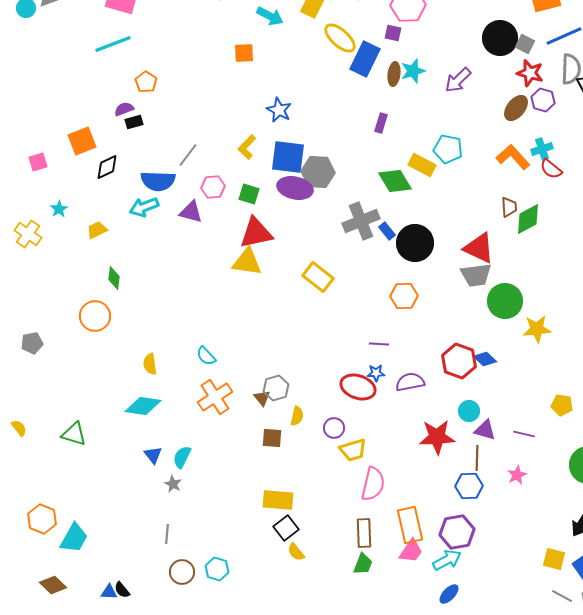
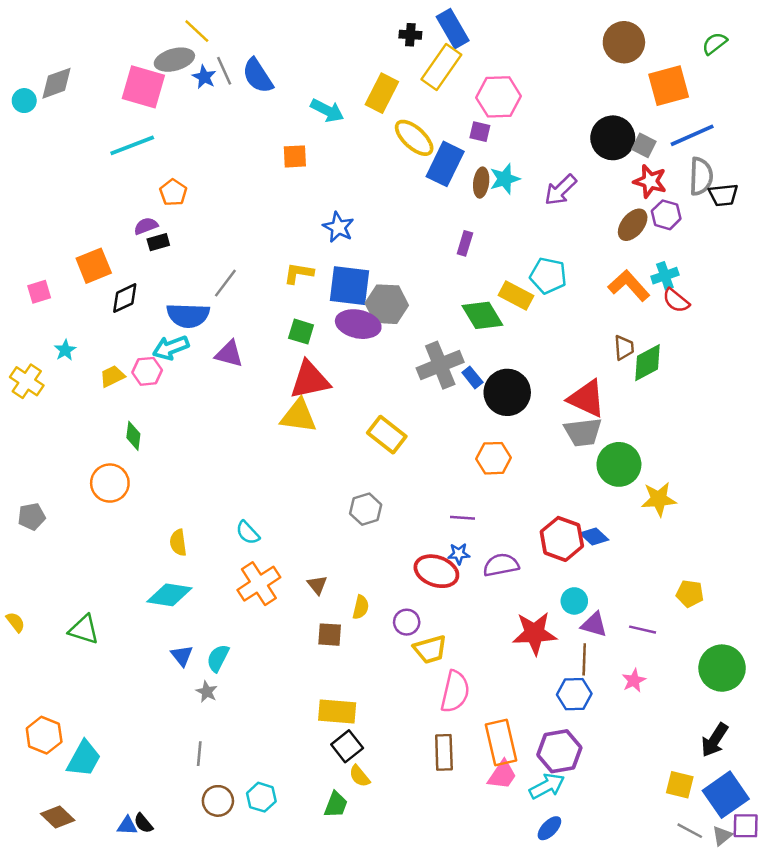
yellow L-shape: (247, 147) -> (299, 273), turned 55
pink hexagon: (213, 187) -> (147, 371), moved
gray hexagon: (276, 388) -> (366, 509), moved
green trapezoid: (363, 564) -> (336, 805), moved

